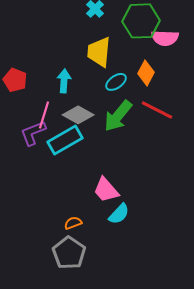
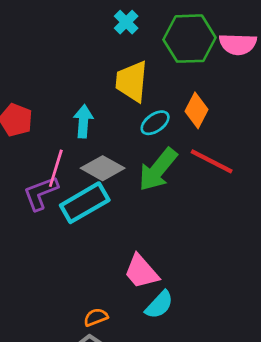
pink semicircle: (165, 38) -> (238, 44), moved

